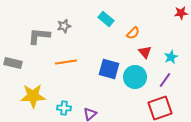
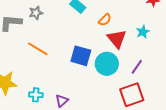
red triangle: (145, 52) -> (117, 39), size x1.5
cyan star: (171, 57) -> (143, 32), moved
orange line: (66, 62) -> (38, 49), turned 40

